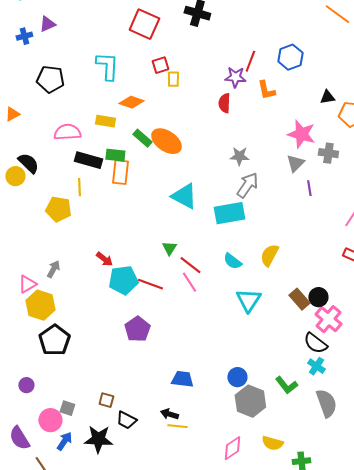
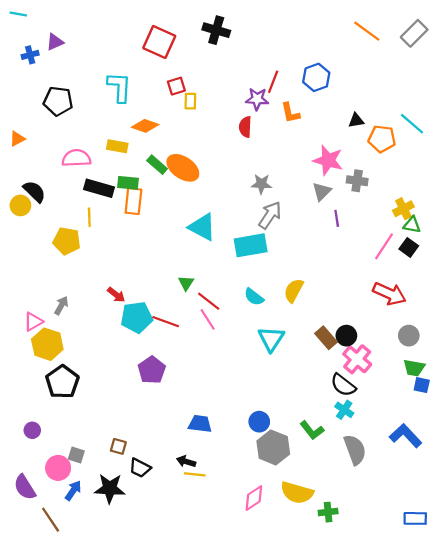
yellow semicircle: (272, 443) -> (297, 493), size x1.4

